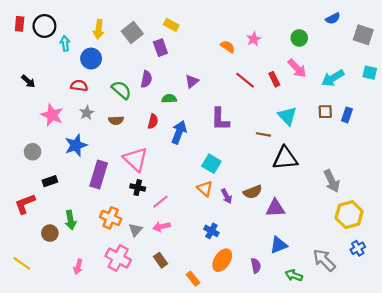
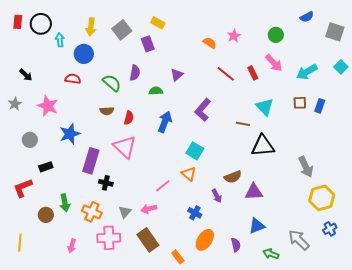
cyan square: (370, 73) -> (341, 67), turned 32
gray star: (87, 113) -> (15, 104), moved
purple L-shape: (220, 119) -> (203, 110), turned 40
red semicircle: (153, 121) -> (129, 118), moved
black cross: (138, 188) -> (106, 183), moved
purple arrow: (227, 196) -> (217, 196), moved
pink line: (160, 202) -> (163, 186), moved
orange cross: (111, 218) -> (92, 212), moved
pink cross: (118, 258) -> (109, 238), turned -30
brown rectangle: (160, 260) -> (148, 240), size x1.6
yellow line: (22, 263) -> (20, 243), turned 60

